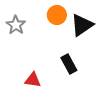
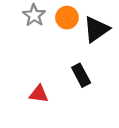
gray star: (16, 25) -> (34, 15), moved

